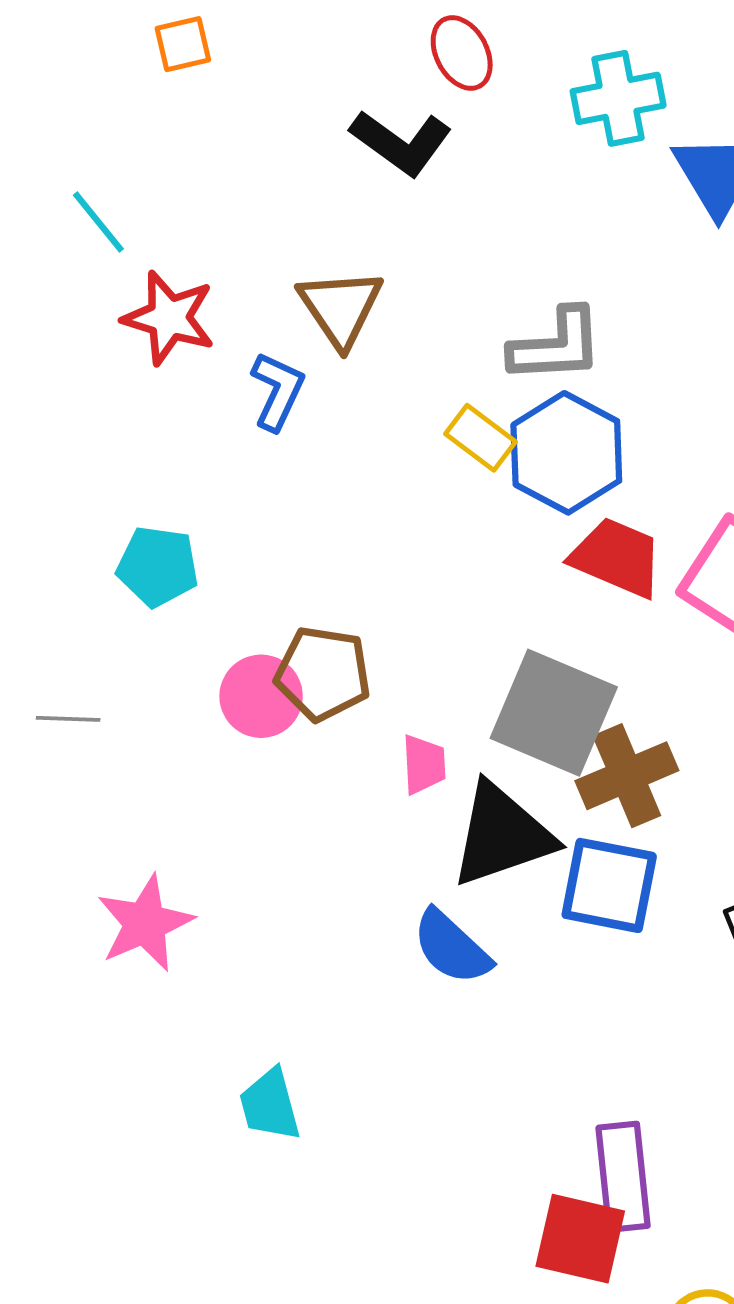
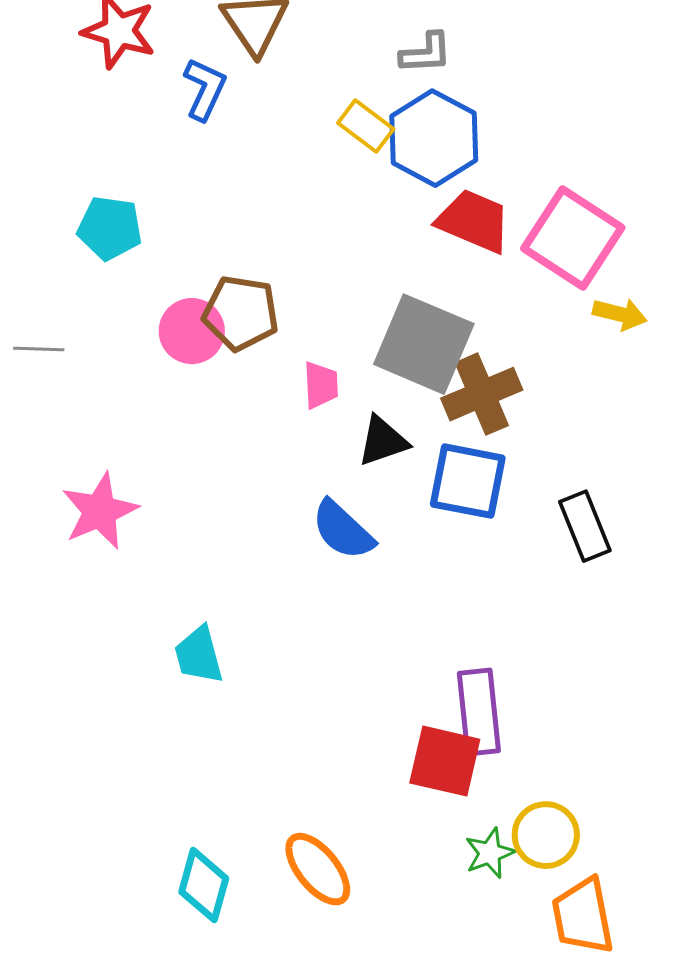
gray L-shape: (556, 346) -> (426, 53), size x0.7
black triangle: (502, 835) -> (383, 441), size x0.6

